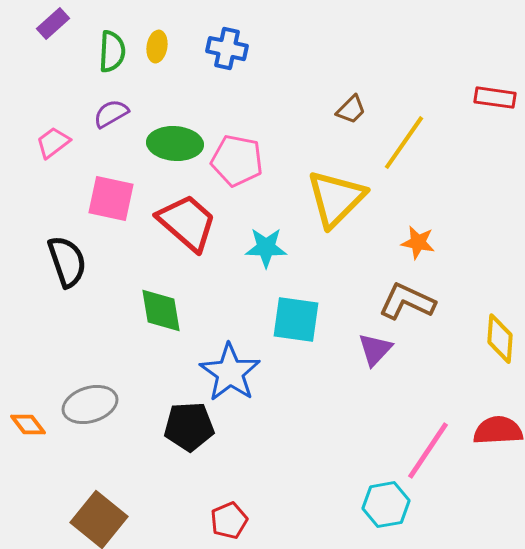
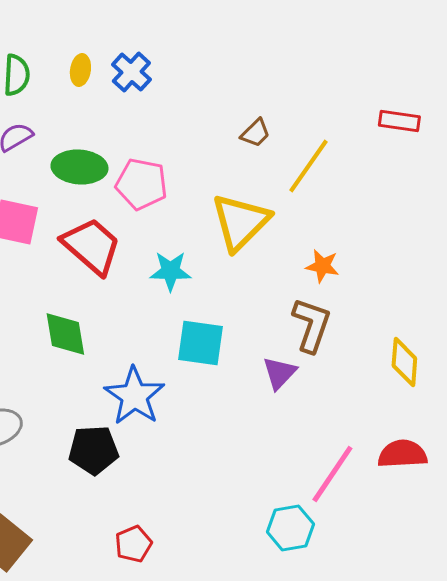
yellow ellipse: (157, 47) -> (80, 70), moved
blue cross: (227, 49) -> (131, 72), turned 30
brown L-shape: (407, 302) -> (311, 325), turned 84

